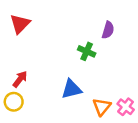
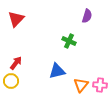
purple semicircle: (108, 30) -> (87, 16), moved
pink cross: (126, 107) -> (100, 85), turned -32

